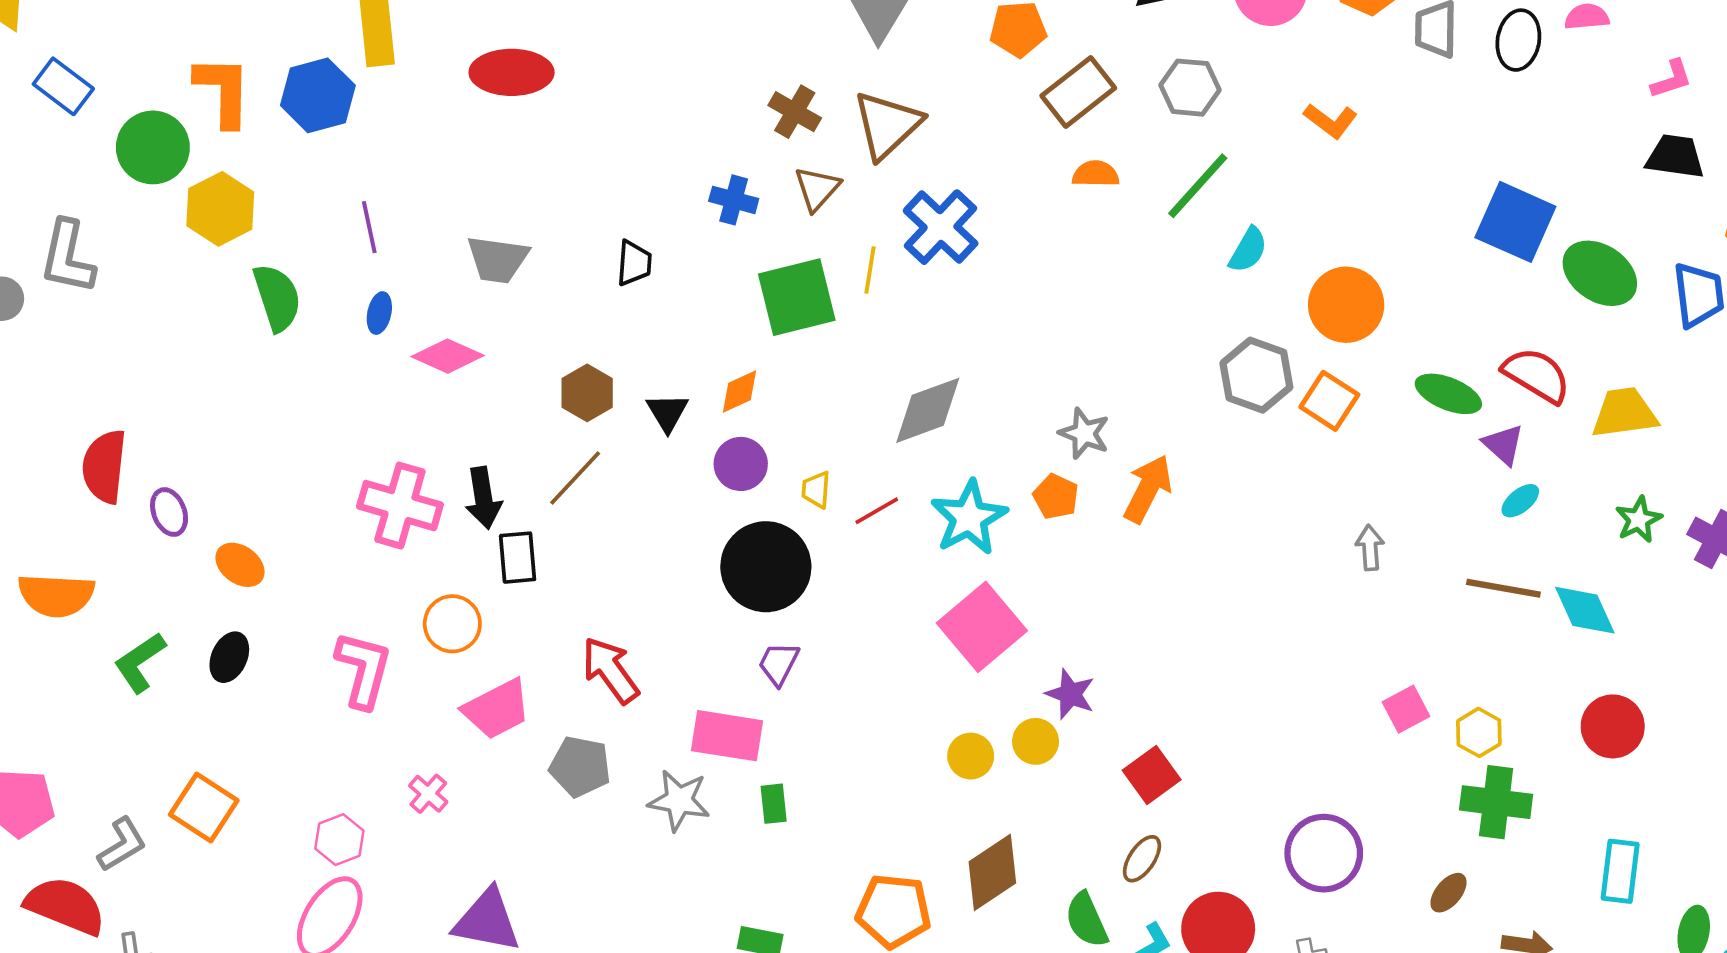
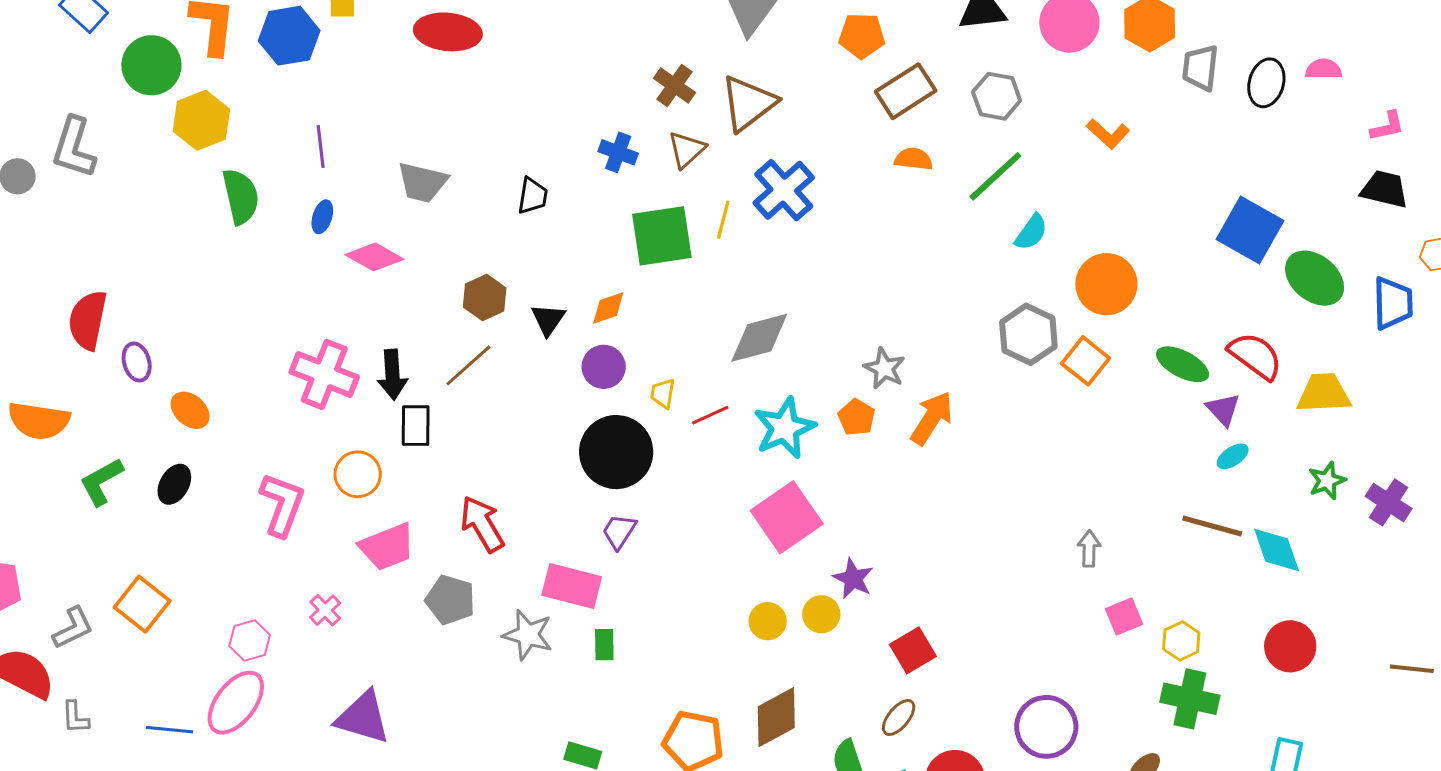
gray arrow: (1370, 548) -> (1089, 549), moved

